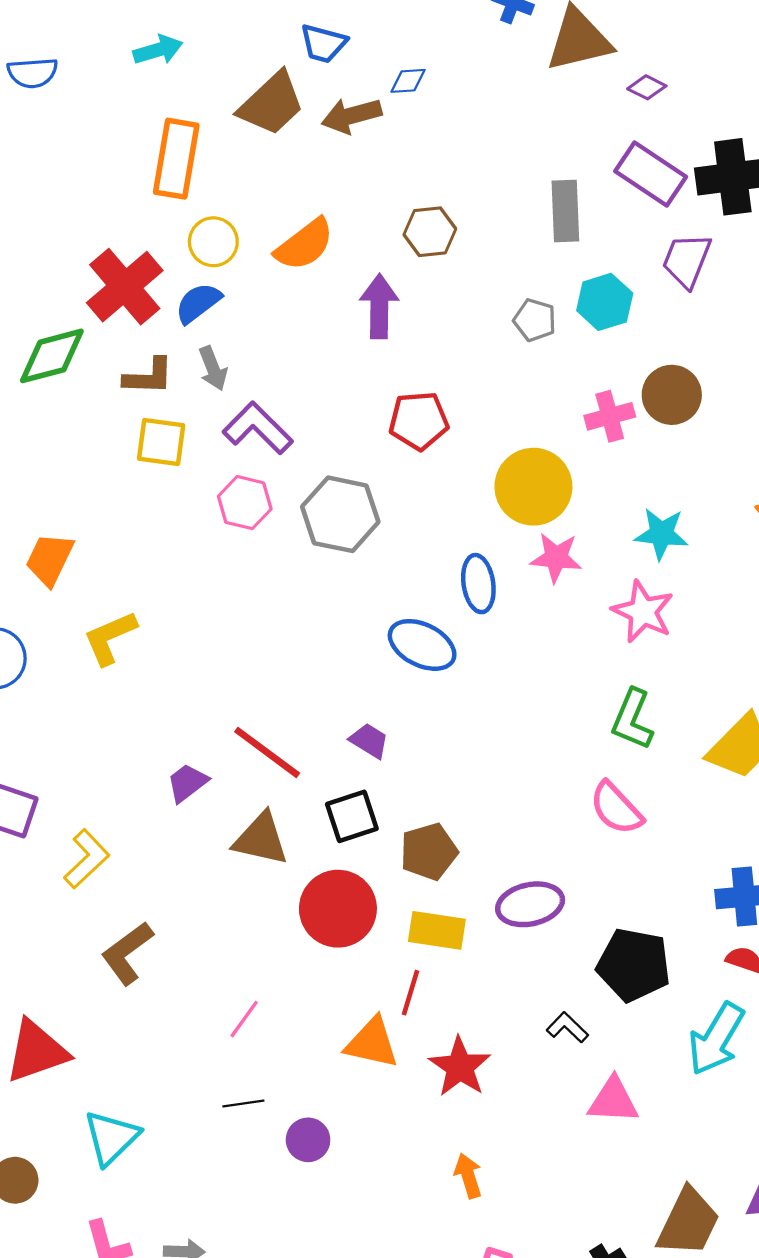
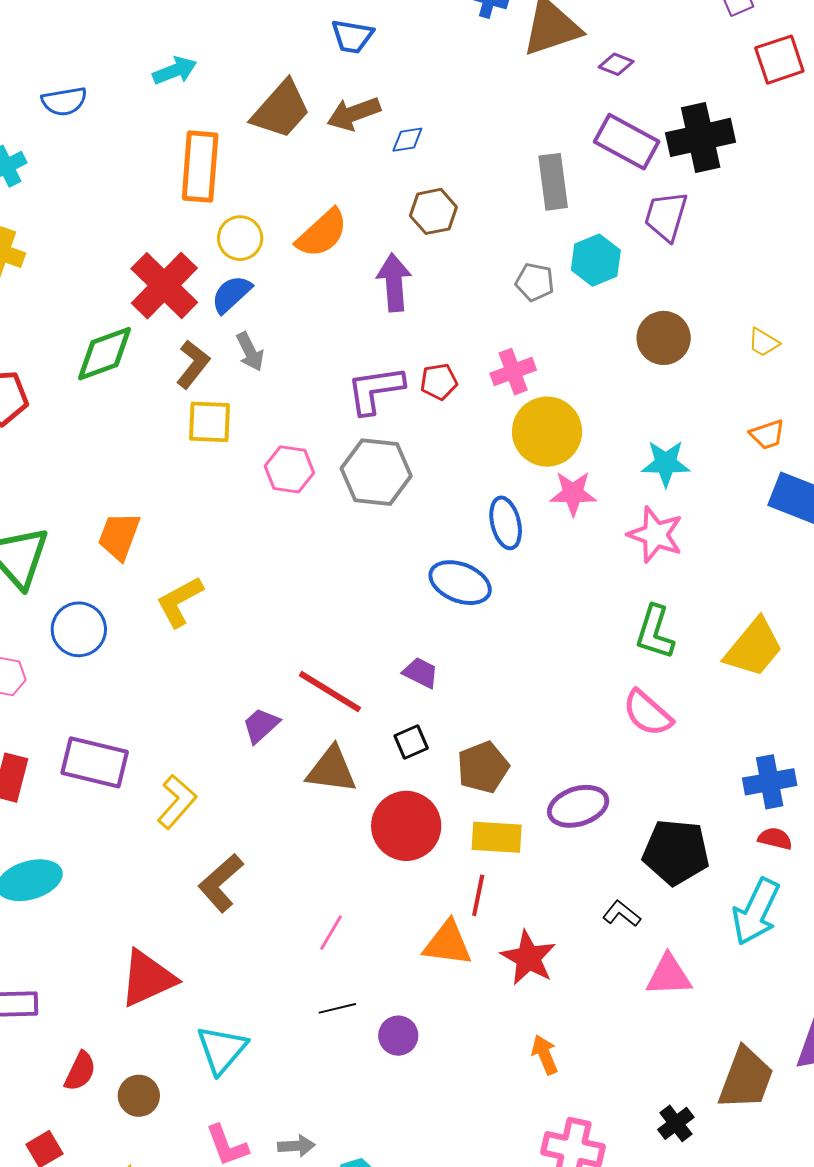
blue trapezoid: (323, 43) -> (352, 36), moved
blue diamond: (408, 81) -> (407, 140), moved
brown L-shape: (149, 376) -> (193, 364), turned -48
pink cross: (610, 416) -> (513, 372), moved
red pentagon: (419, 421) -> (439, 382), size x0.7
purple L-shape: (258, 428) -> (375, 390), moved, turned -48
black square: (352, 816) -> (411, 742), size x0.7

